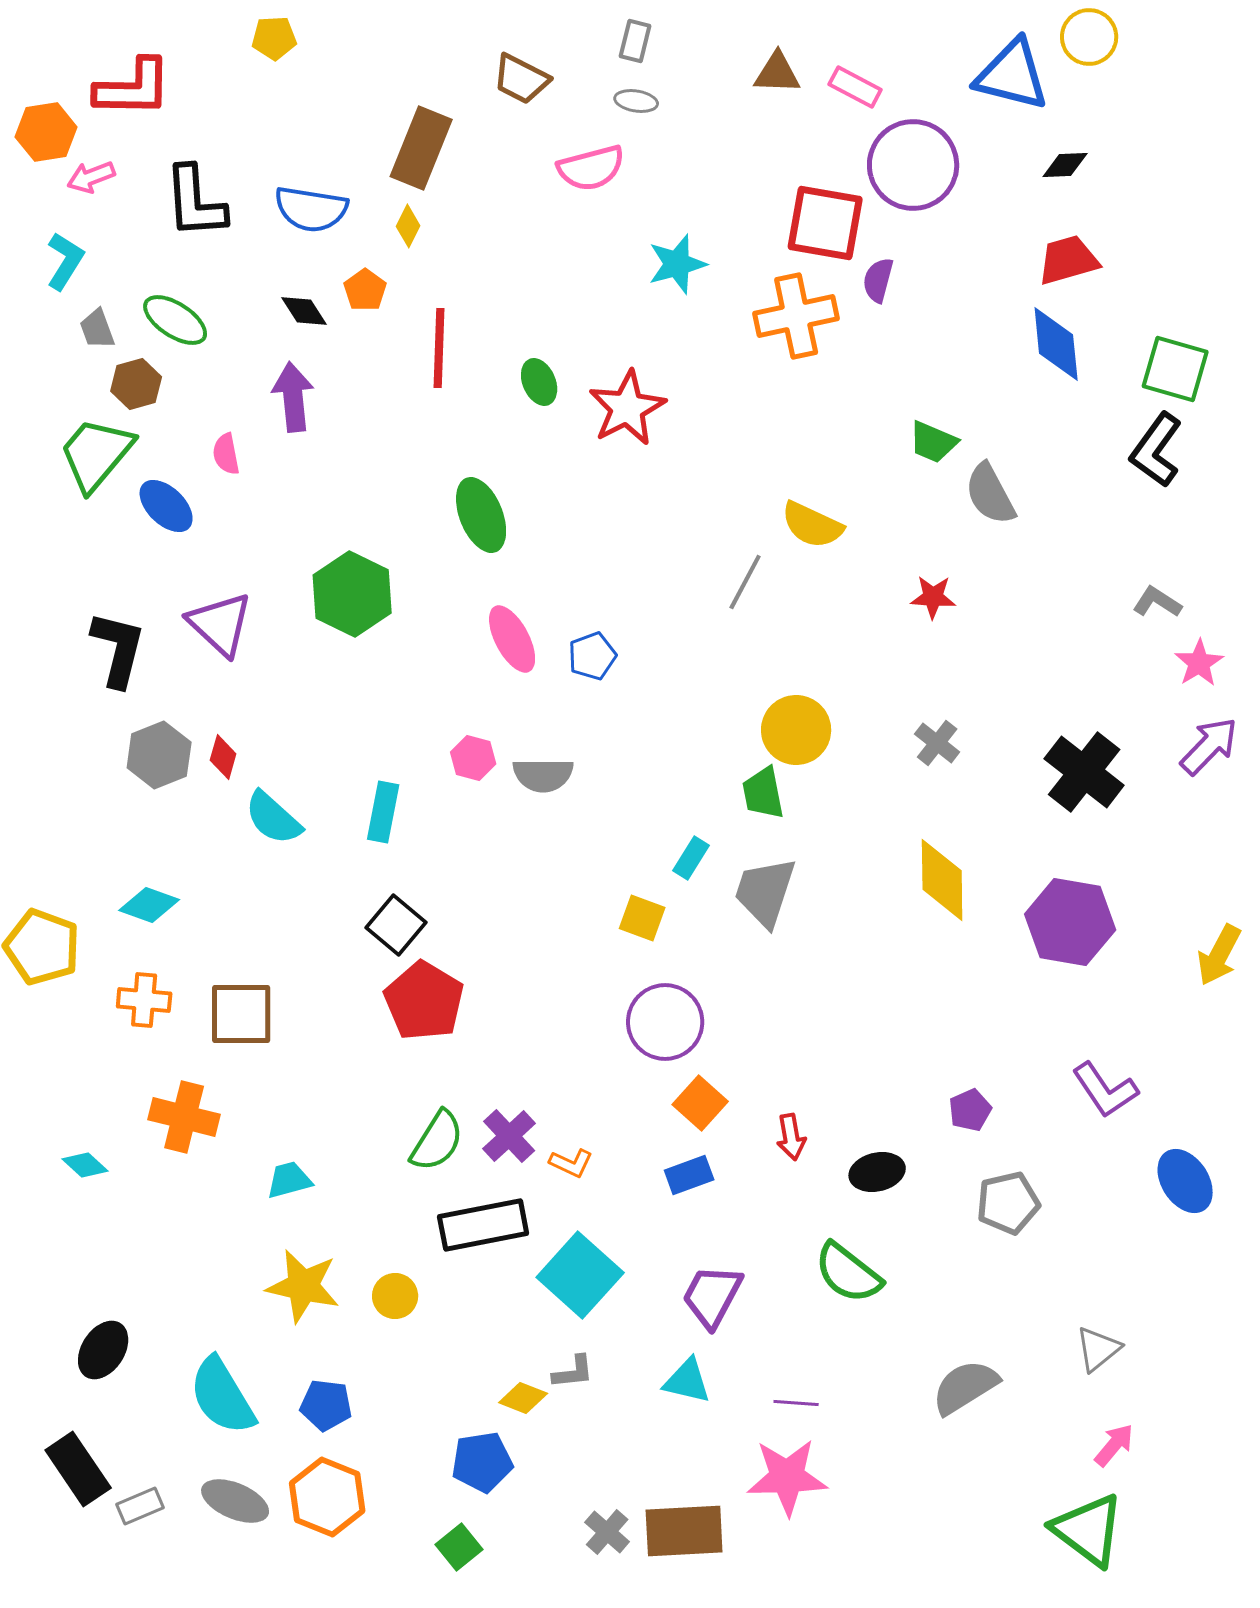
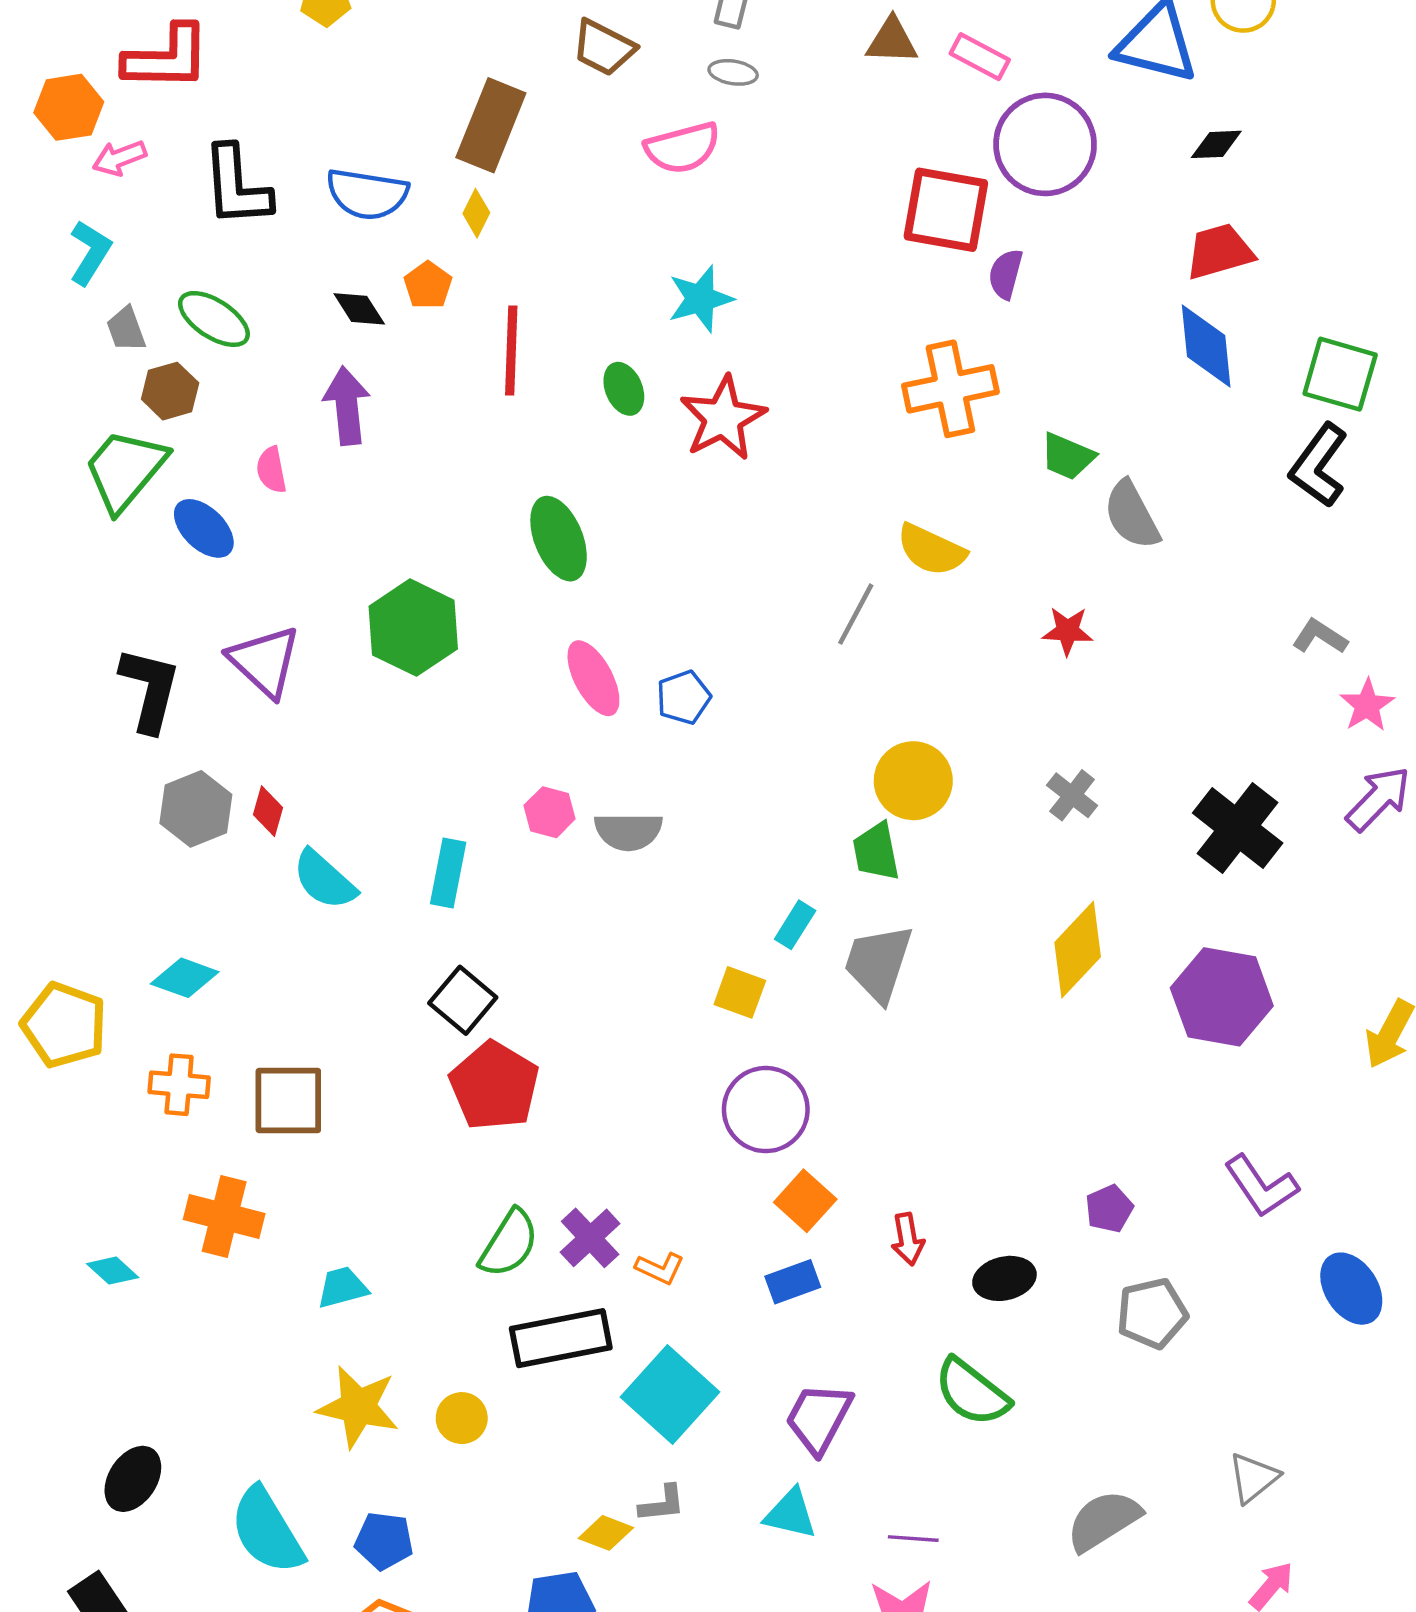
cyan star: (677, 264) -> (700, 299), moved
orange cross: (796, 316) -> (950, 389), moved
yellow diamond: (942, 880) -> (1078, 950), turned 44

